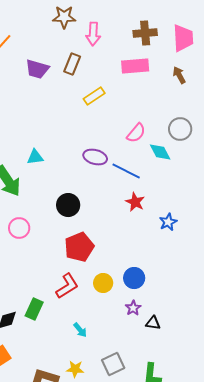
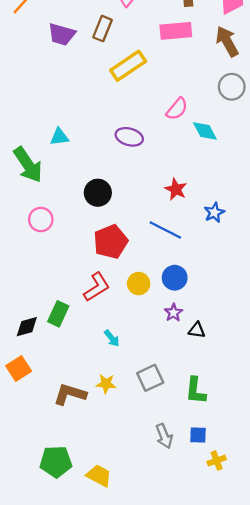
brown arrow: (179, 75) -> (227, 41), size x1.5
yellow rectangle: (94, 96) -> (128, 66), size x1.4
gray circle: (180, 129) -> (232, 87), moved
blue line: (126, 171) -> (165, 230), moved

